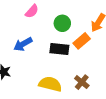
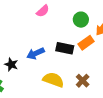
green circle: (62, 23) -> (81, 20), moved
blue arrow: (23, 44) -> (36, 53), moved

